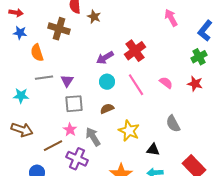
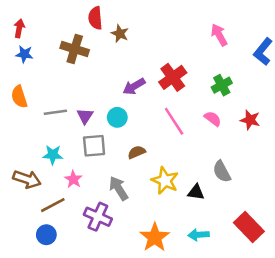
red arrow: (16, 13) -> (19, 28), turned -88
orange semicircle: (37, 53) -> (19, 97), moved
green cross: (199, 57) -> (222, 85), moved
cyan circle: (107, 82) -> (117, 117), moved
cyan star: (21, 96) -> (53, 155), moved
pink star: (70, 130) -> (73, 179), moved
brown line: (53, 146) -> (53, 205), moved
black triangle: (153, 150) -> (196, 192), moved

